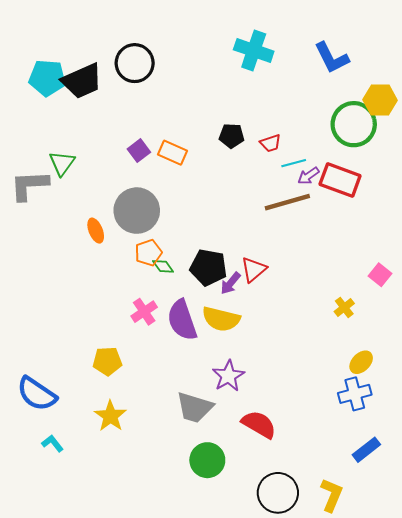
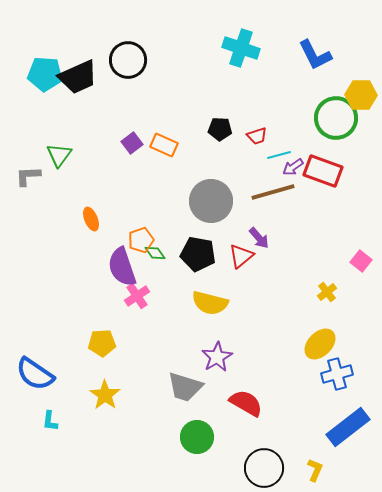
gray L-shape: (29, 185) -> (28, 176), size x0.7
gray circle: (137, 211) -> (211, 201), moved
purple arrow: (230, 283) -> (259, 238), moved, turned -80
purple semicircle: (182, 320) -> (122, 267), moved
yellow ellipse: (361, 362) -> (320, 344), moved, size x1.4
cyan L-shape: (52, 443) -> (50, 421), turned -135
blue rectangle: (366, 450) -> (348, 427), size x1.6
yellow L-shape: (332, 495) -> (315, 470), size x0.7

